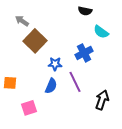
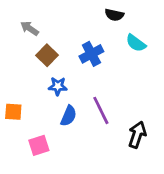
brown square: (35, 41) -> (47, 55), size x0.7
blue cross: (84, 53) -> (91, 54), moved
blue star: (55, 64) -> (58, 86), moved

